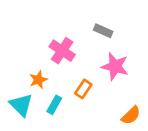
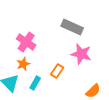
gray rectangle: (103, 31) -> (72, 27), size x1.5
pink cross: (62, 51) -> (26, 42), moved

